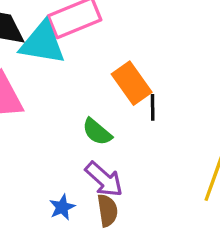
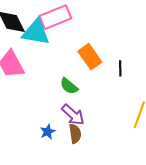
black line: (153, 107) -> (120, 68), moved

